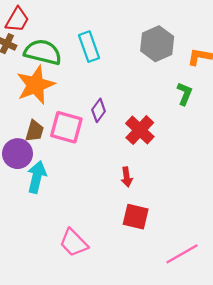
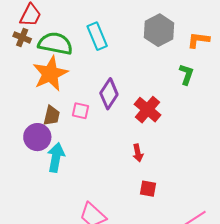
purple diamond: (99, 110) -> (109, 94), size x1.4
pink square: (66, 127) -> (80, 111), size x0.6
red square: (136, 217) -> (148, 189), size x0.7

